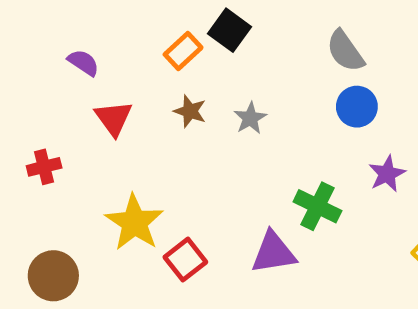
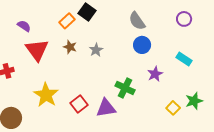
red triangle: (114, 118) -> (37, 50), size x1.4
red square: (185, 260) -> (79, 104), moved

